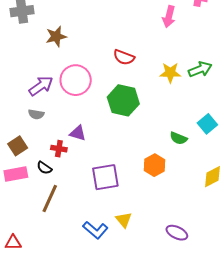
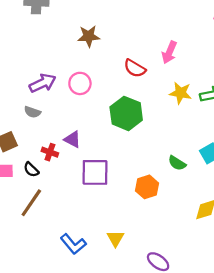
pink arrow: (169, 17) -> (169, 52), moved
brown star: (56, 37) -> (89, 36), moved
pink circle: (76, 80) -> (80, 83), size x0.7
purple square: (105, 177) -> (95, 172), moved
yellow triangle: (124, 220) -> (115, 238), moved

